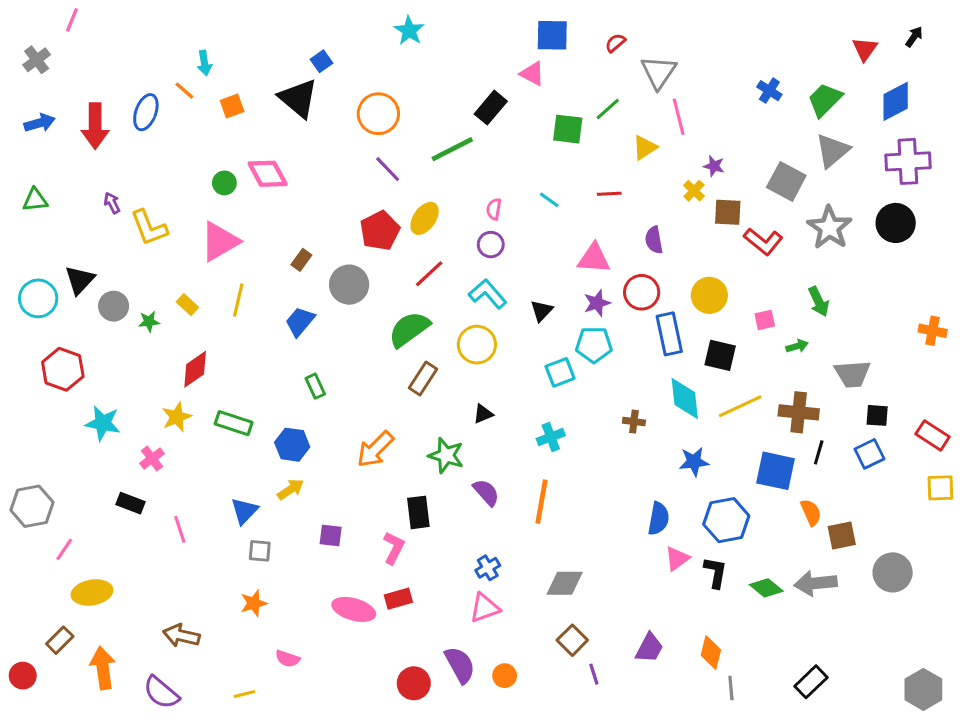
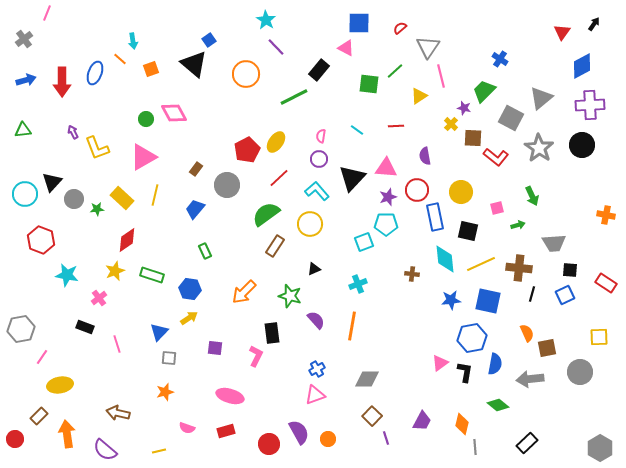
green trapezoid: (825, 100) -> (484, 91), moved
purple line: (388, 169) -> (276, 47), moved
yellow rectangle: (187, 305) -> (122, 198), size x1.6
black triangle: (542, 311) -> (352, 178), moved, size x1.8
blue square: (776, 471) -> (488, 301), moved
yellow square: (940, 488) -> (599, 337), moved
blue semicircle: (659, 519) -> (495, 364), moved
green diamond: (766, 588) -> (498, 405), moved
red rectangle: (398, 599) -> (226, 431), moved

